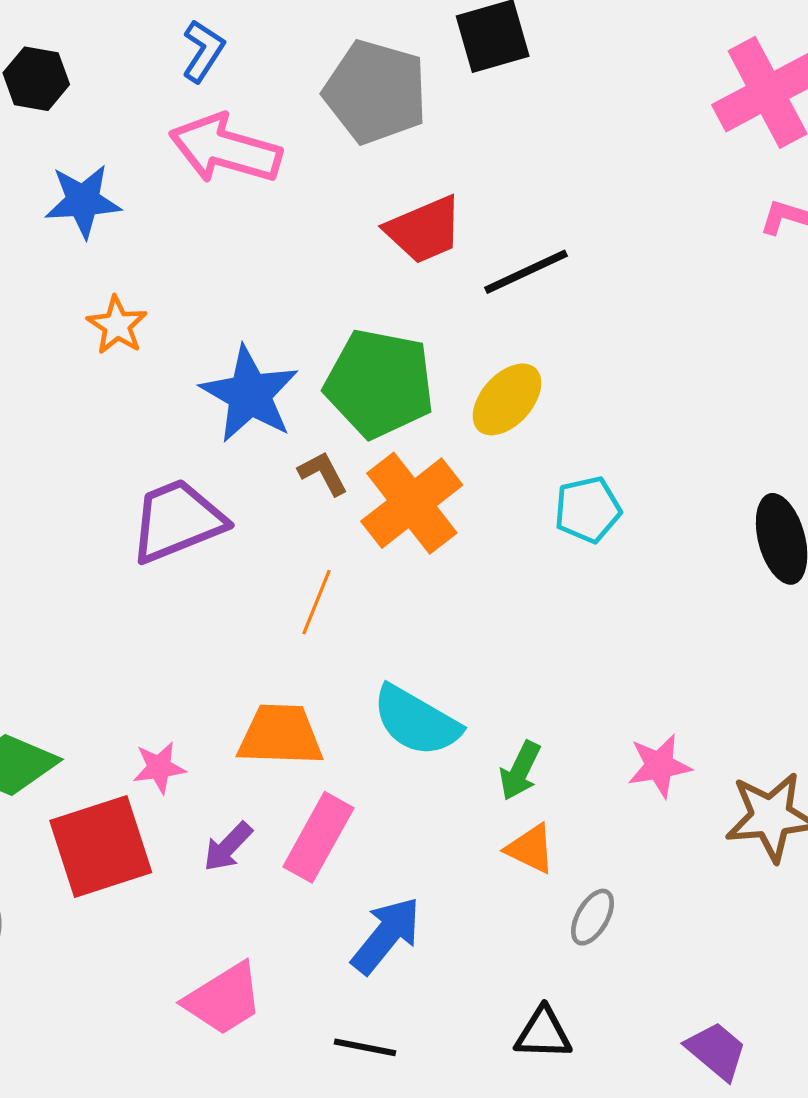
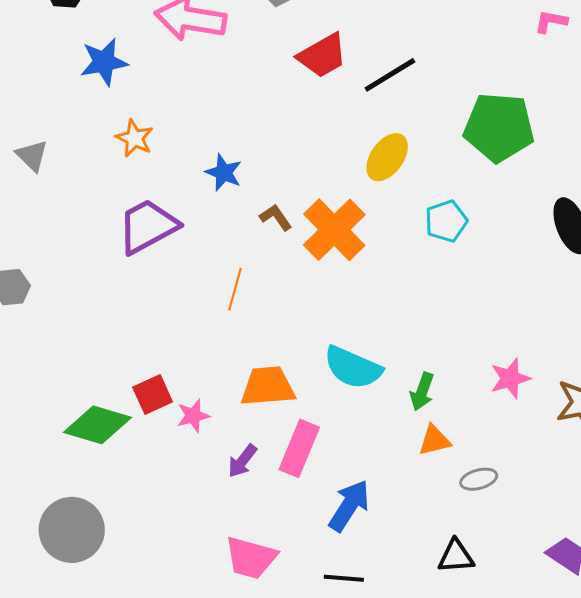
green pentagon: (379, 384) -> (499, 127), moved
blue star: (250, 394) -> (224, 173), size x0.6
purple trapezoid: (177, 521) -> (148, 226), moved
orange line: (316, 602) -> (235, 289), moved
red square: (101, 846) -> (153, 394), moved, size x0.6
orange triangle: (531, 849) -> (434, 440), turned -33
gray ellipse: (592, 917) -> (479, 479), turned 51
pink trapezoid: (224, 999) -> (251, 558), turned 54

